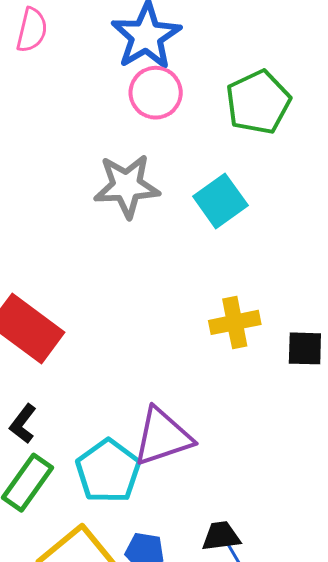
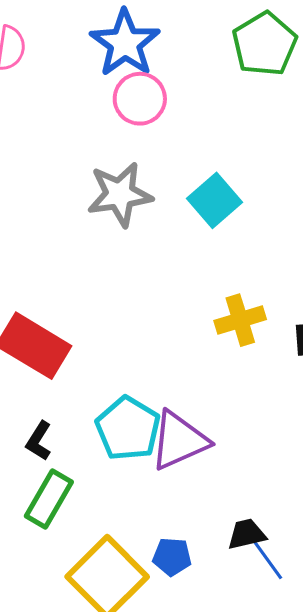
green pentagon: (258, 102) -> (264, 44), moved
cyan pentagon: (108, 471) -> (128, 428), moved

